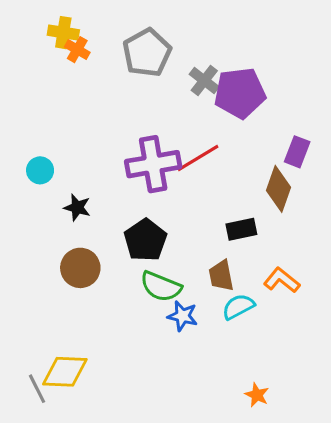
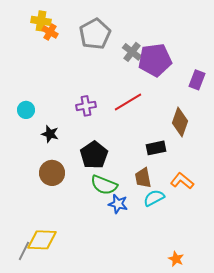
purple rectangle: (297, 152) -> (197, 80), moved
purple cross: (153, 164) -> (86, 106), moved, size x0.6
gray line: (37, 389) -> (24, 251), turned 54
orange star: (257, 395) -> (176, 259), moved

